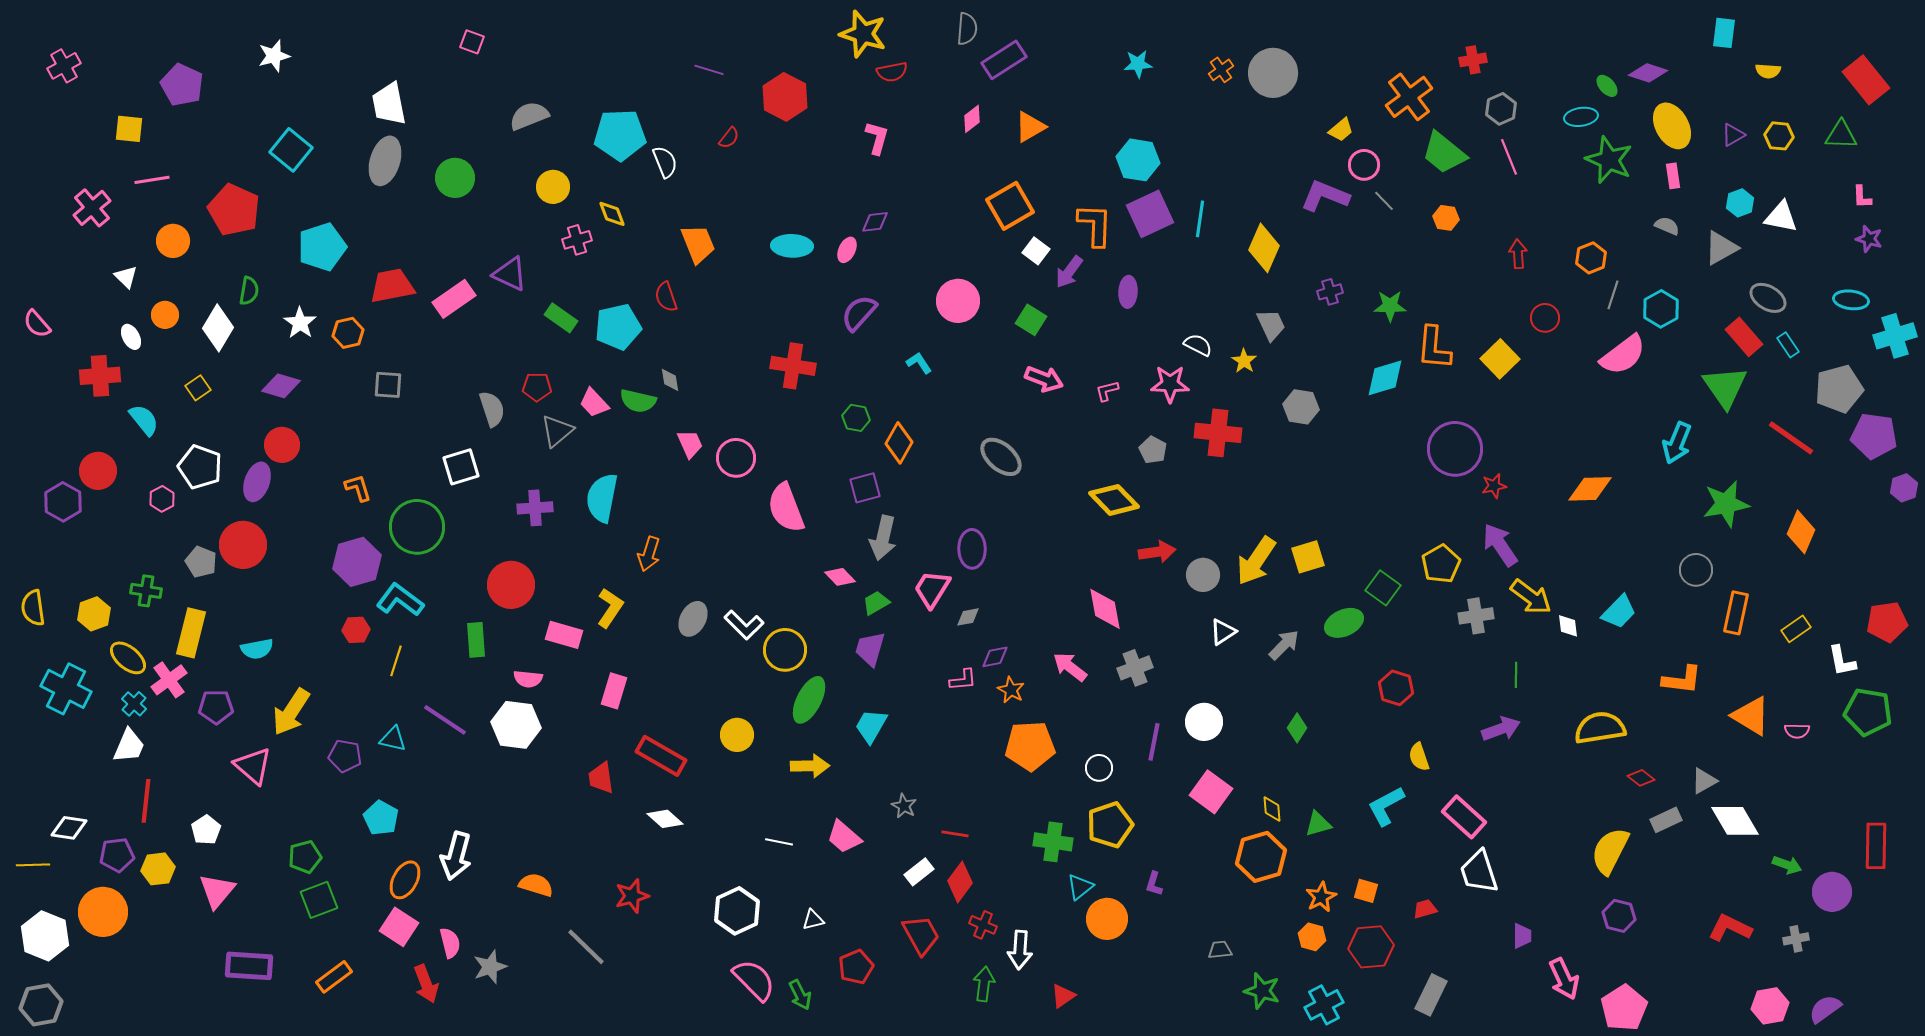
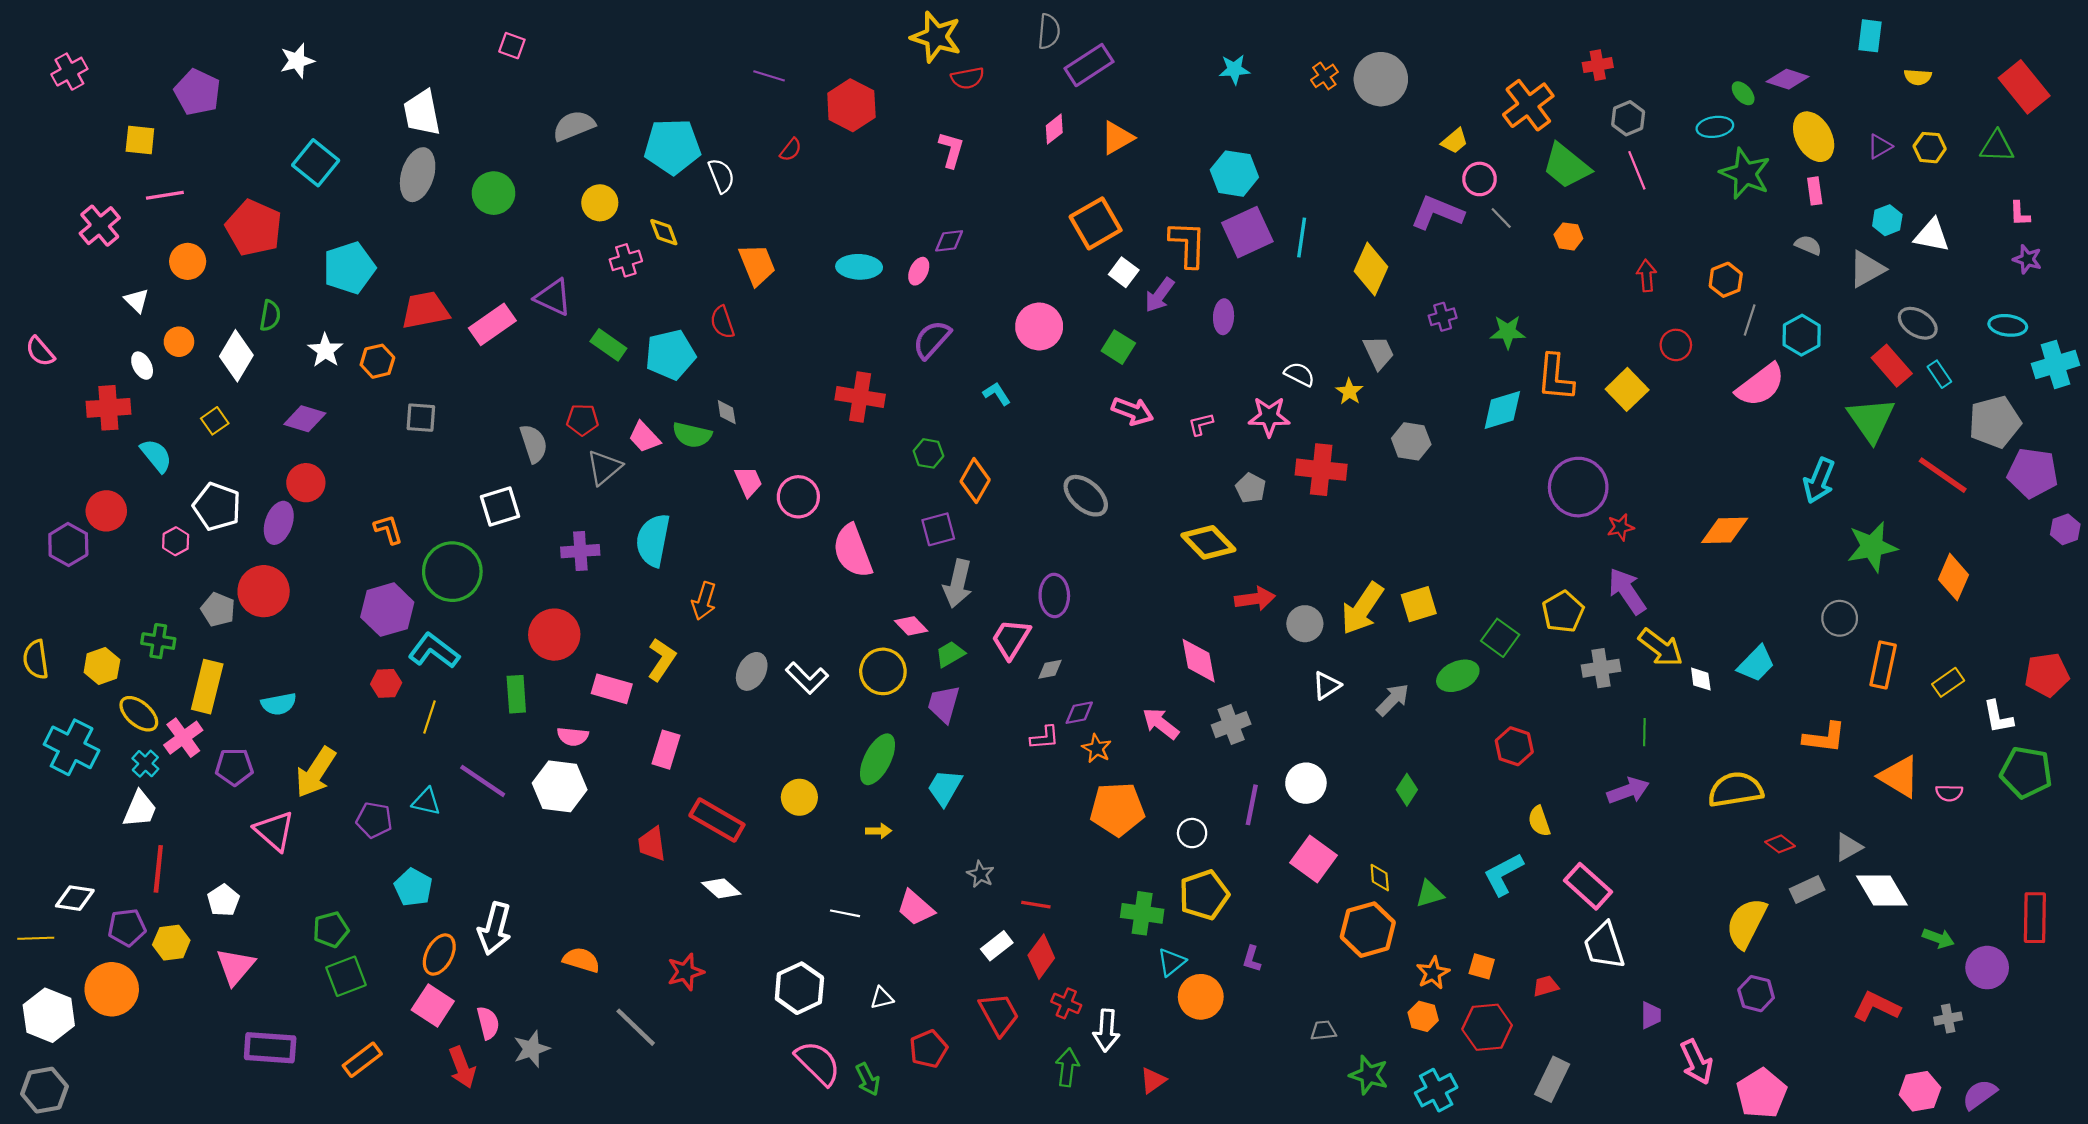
yellow circle: (785, 650) -> (883, 671), moved
yellow arrow: (810, 766) -> (879, 831), size x0.6

